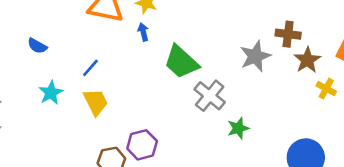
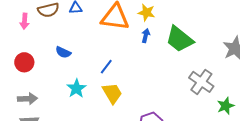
blue arrow: (143, 32) -> (146, 36), turned 32
green trapezoid: (181, 62) -> (180, 39), moved

